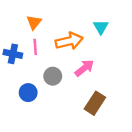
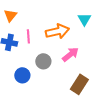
orange triangle: (34, 22) -> (10, 15), moved

